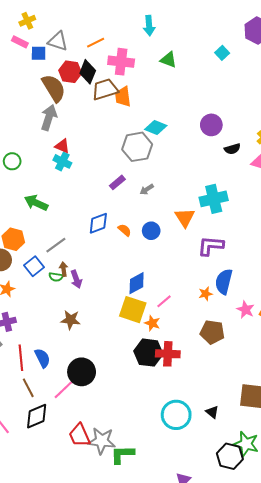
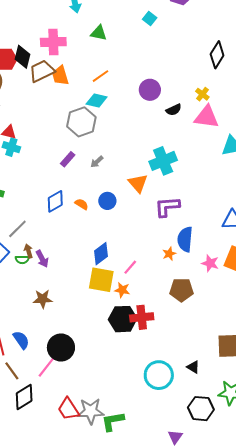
orange line: (96, 43) -> (100, 76), moved
black hexagon: (230, 456) -> (201, 409), moved

